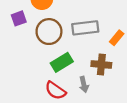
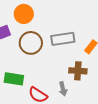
green rectangle: (62, 62) -> (14, 79), moved, turned 42

